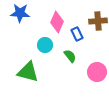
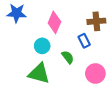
blue rectangle: (77, 34) -> (84, 41), moved
green triangle: (28, 72) -> (39, 74), moved

